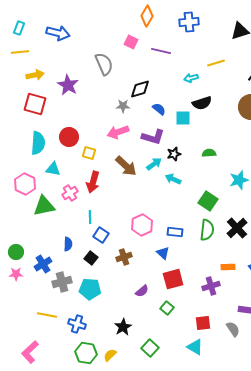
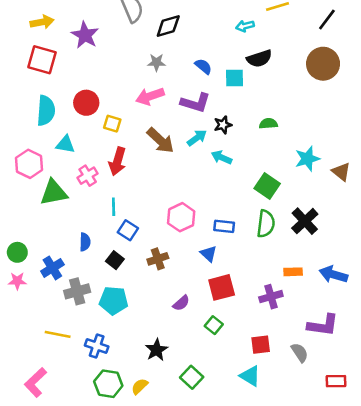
black diamond: (140, 89) -> (168, 26), moved

